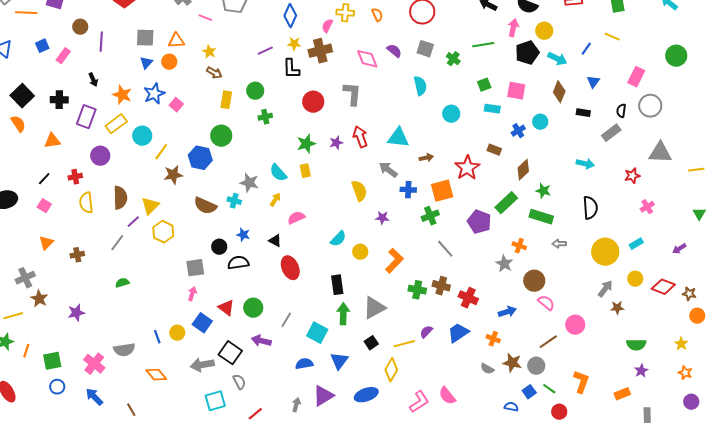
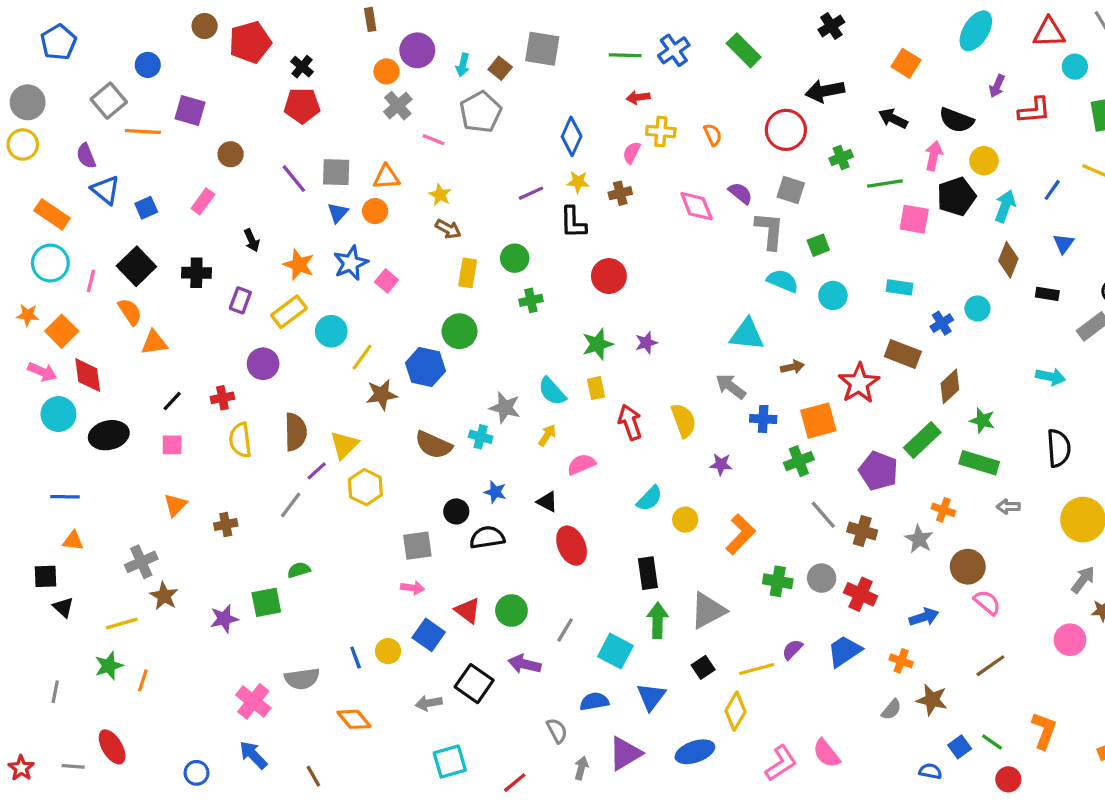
purple line: (101, 42) -> (294, 179), moved, turned -42
blue square: (42, 46) -> (146, 208), moved
brown cross: (320, 51) -> (620, 193), size x0.6
green cross: (453, 59) -> (841, 157), moved, turned 32
cyan arrow: (557, 59) -> (1005, 206), turned -96
green square: (484, 85) -> (818, 245), moved
cyan semicircle: (420, 86) -> (783, 281), moved, turned -54
pink square: (516, 91) -> (914, 219), moved
gray L-shape: (352, 94) -> (770, 231), moved
purple rectangle: (86, 117) -> (240, 300), size x0.7
red arrow: (360, 137) -> (630, 422), moved
orange triangle: (52, 141) -> (154, 343), moved
brown rectangle: (494, 150) -> (903, 354), size x1.5
pink square: (44, 206) -> (172, 445), turned -32
brown cross: (441, 286) -> (862, 531), moved
pink arrow: (192, 294) -> (412, 588), turned 80
pink circle: (575, 325) -> (1070, 640), moved
green square: (52, 361) -> (266, 602), moved
gray arrow: (202, 365) -> (429, 703), size x0.7
gray circle: (536, 366) -> (822, 578), moved
gray semicircle: (487, 369) -> (891, 710), turned -80
gray semicircle: (239, 382) -> (557, 731), moved
blue circle: (57, 387) -> (196, 773), moved

